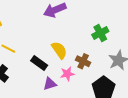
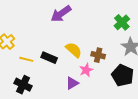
green cross: (100, 33) -> (122, 22), moved
black rectangle: (39, 63) -> (49, 58), moved

